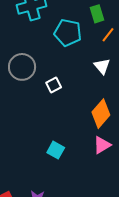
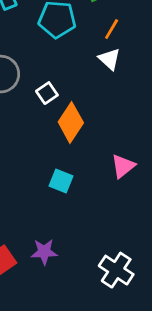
orange line: (108, 35) -> (112, 29), moved
orange diamond: (101, 114) -> (71, 122), moved

